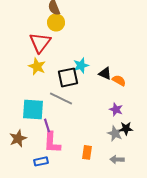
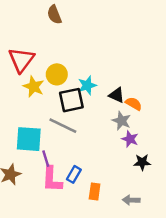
yellow circle: (56, 22) -> (57, 74), moved
red triangle: (40, 42) -> (21, 60), moved
gray star: (115, 133) -> (121, 121), moved
blue rectangle: (41, 161) -> (74, 174), moved, turned -48

